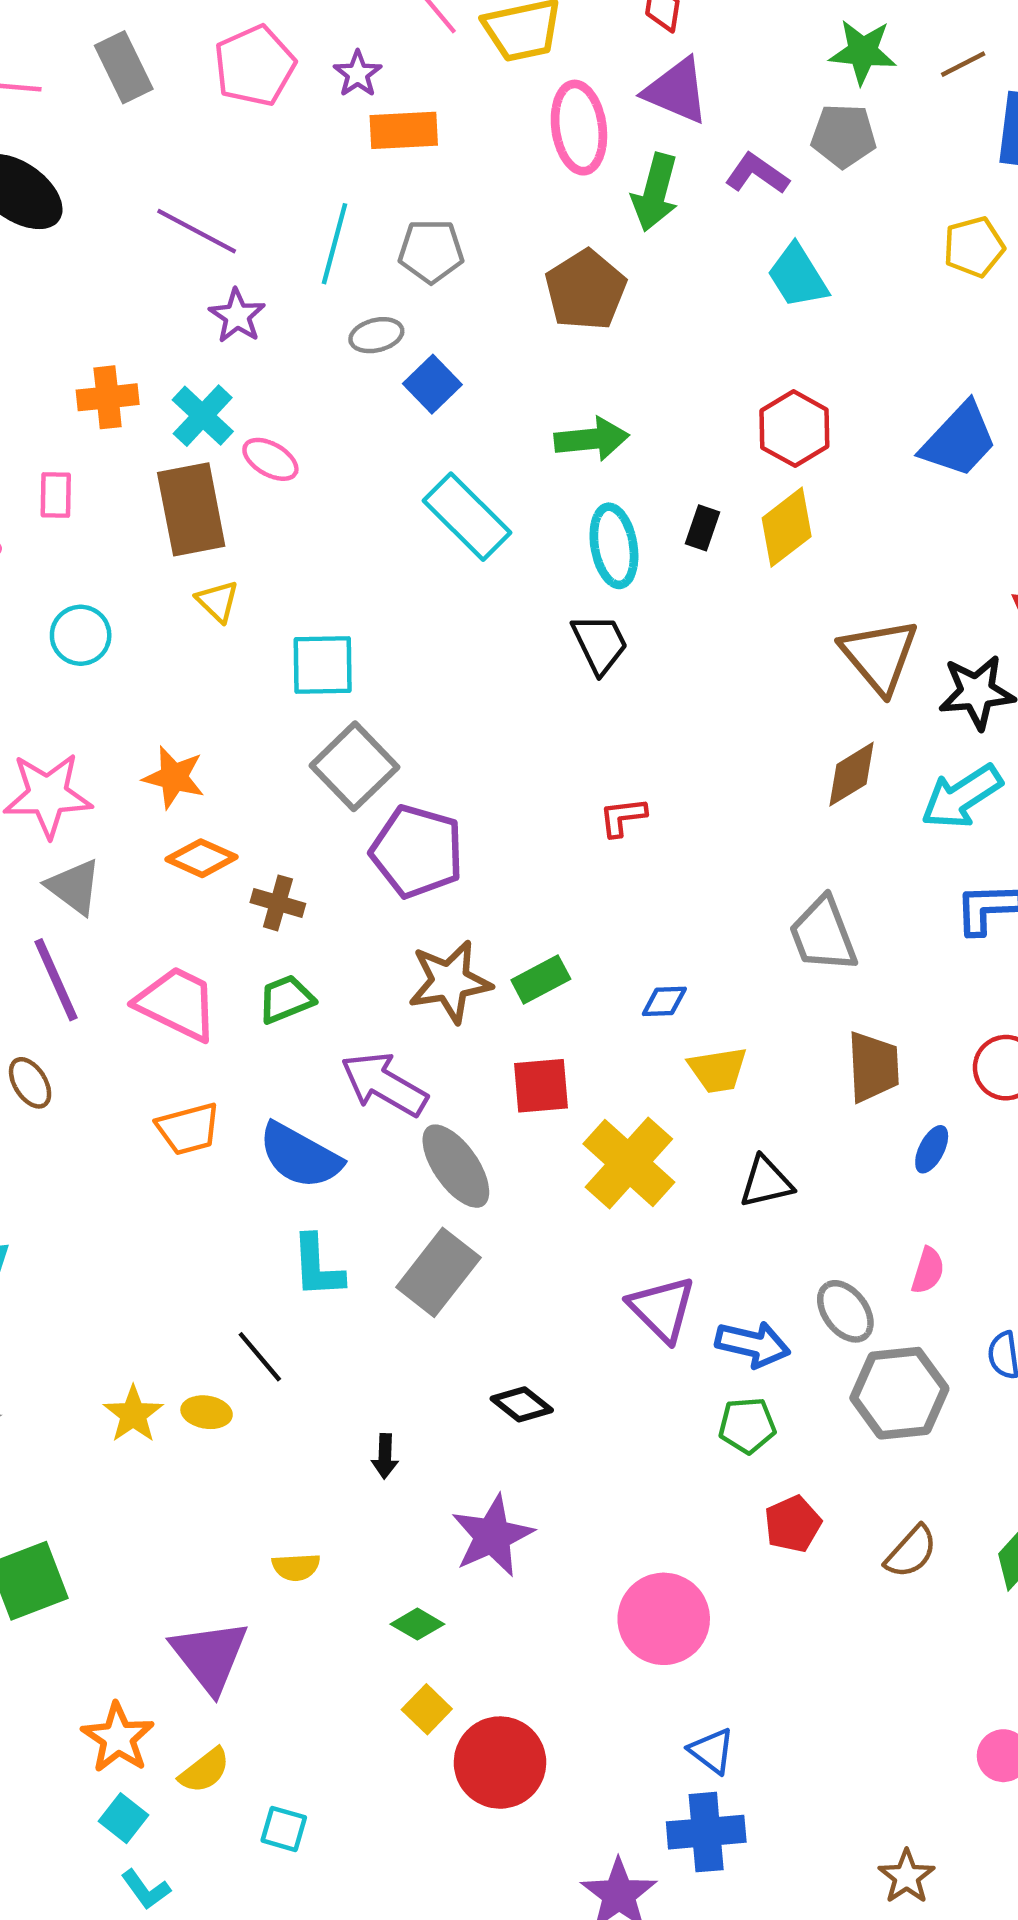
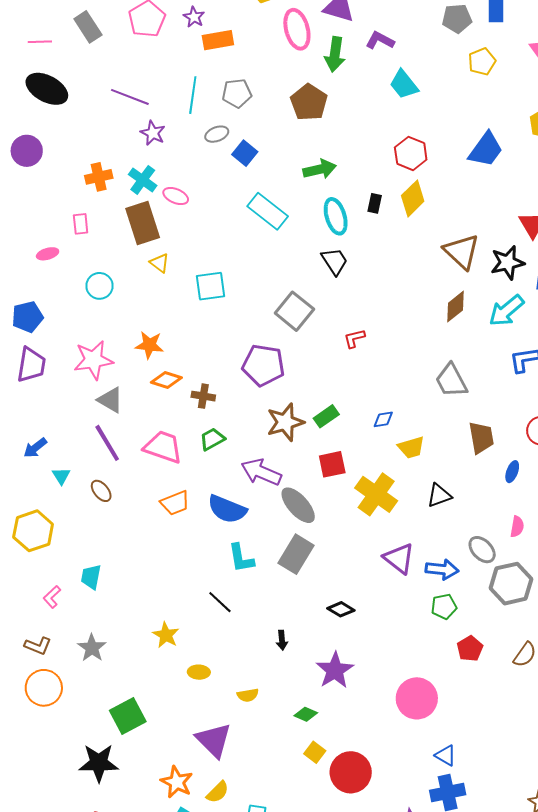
gray pentagon: (844, 136) -> (457, 19), moved
gray square: (354, 766) -> (294, 311), moved
yellow ellipse: (207, 1412) -> (199, 672), moved

